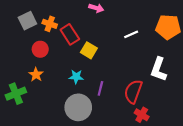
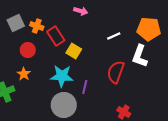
white L-shape: (159, 69) -> (140, 56), moved
cyan star: (76, 77) -> (62, 76), size x1.6
red semicircle: (133, 92) -> (116, 72), moved

